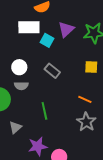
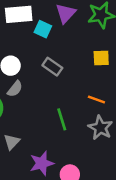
gray semicircle: (21, 86) -> (15, 89), turned -48
green line: (44, 111) -> (62, 119), moved

